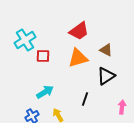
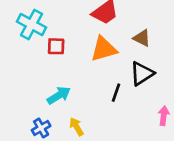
cyan cross: (25, 40) -> (32, 24), turned -30
black line: (85, 99) -> (116, 93), moved

